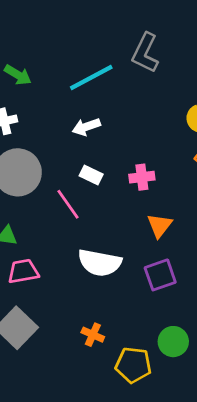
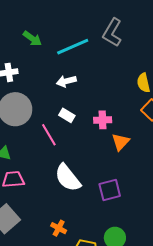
green arrow: (18, 75) -> (32, 39), moved
orange triangle: (160, 225) -> (121, 142), moved
white semicircle: (100, 263) -> (68, 178), turned 36

